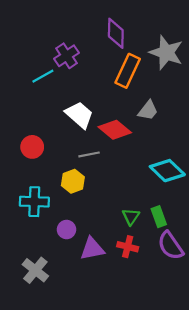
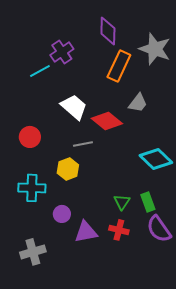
gray cross: (35, 270) -> (33, 252), turned 35

